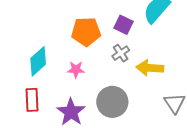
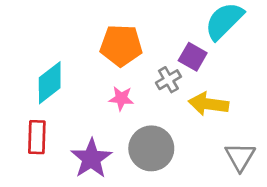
purple square: (124, 25) -> (193, 57), moved
pink star: (76, 70) -> (121, 98), moved

